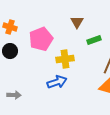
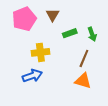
pink pentagon: (41, 39) -> (24, 19), moved

